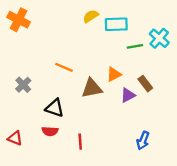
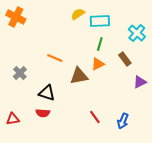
green line: (135, 46) -> (100, 44), moved, turned -64
brown rectangle: (145, 84) -> (125, 59), moved
purple triangle: (128, 95) -> (140, 82), moved
red triangle: (15, 138) -> (13, 119), turned -32
red line: (80, 142) -> (95, 117), moved, turned -32

